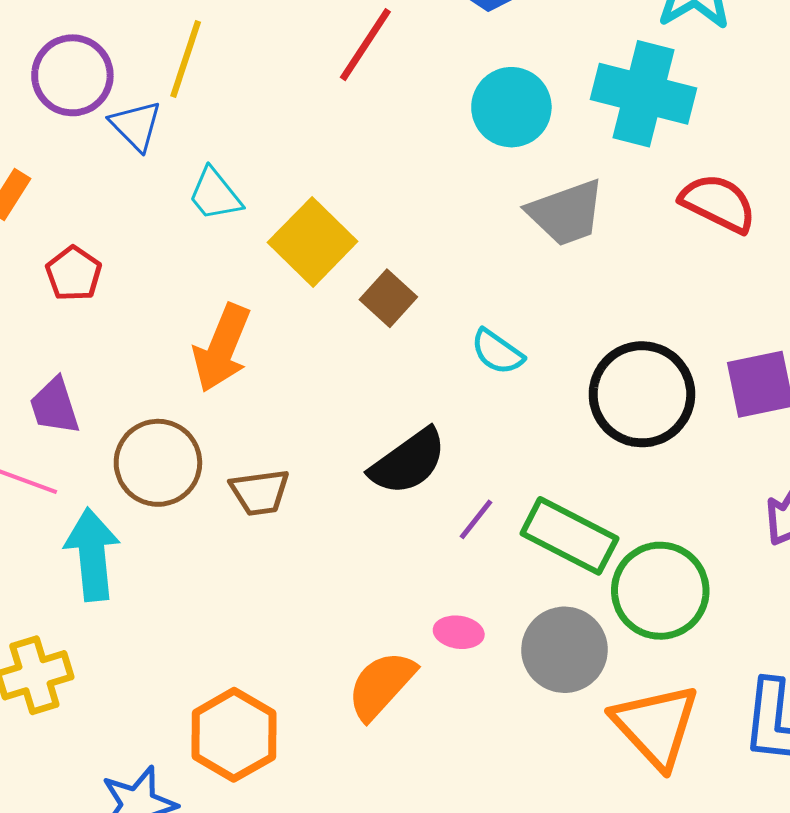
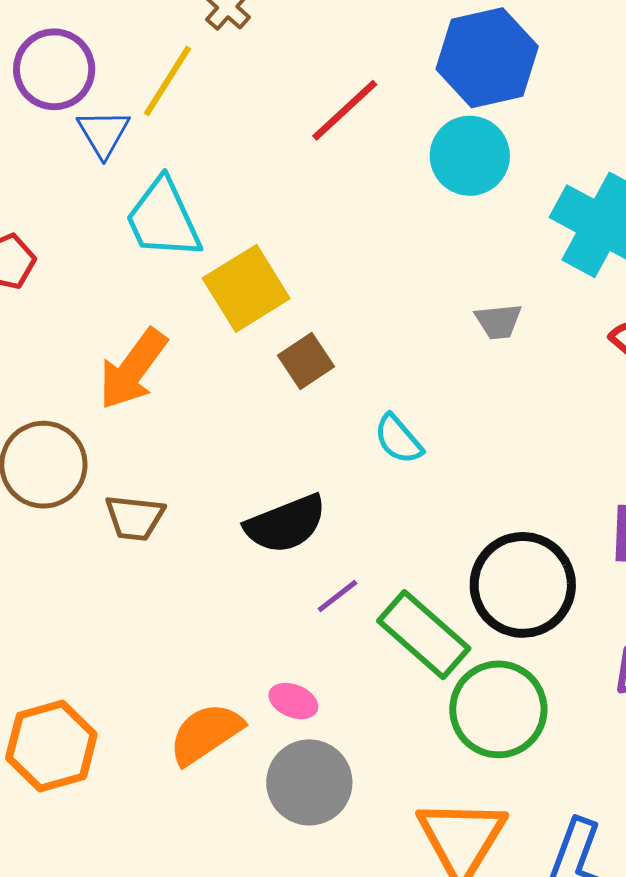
cyan circle: (511, 107) -> (470, 156), moved
cyan trapezoid: (215, 195) -> (163, 219), size x1.5
gray trapezoid: (566, 213) -> (498, 321), size x0.6
black circle: (642, 394) -> (523, 585), moved
gray circle: (564, 650) -> (309, 782), moved

